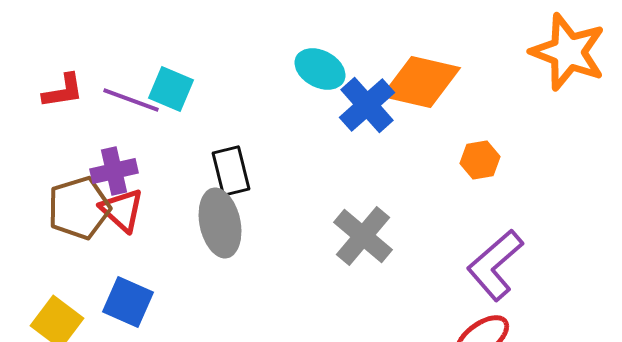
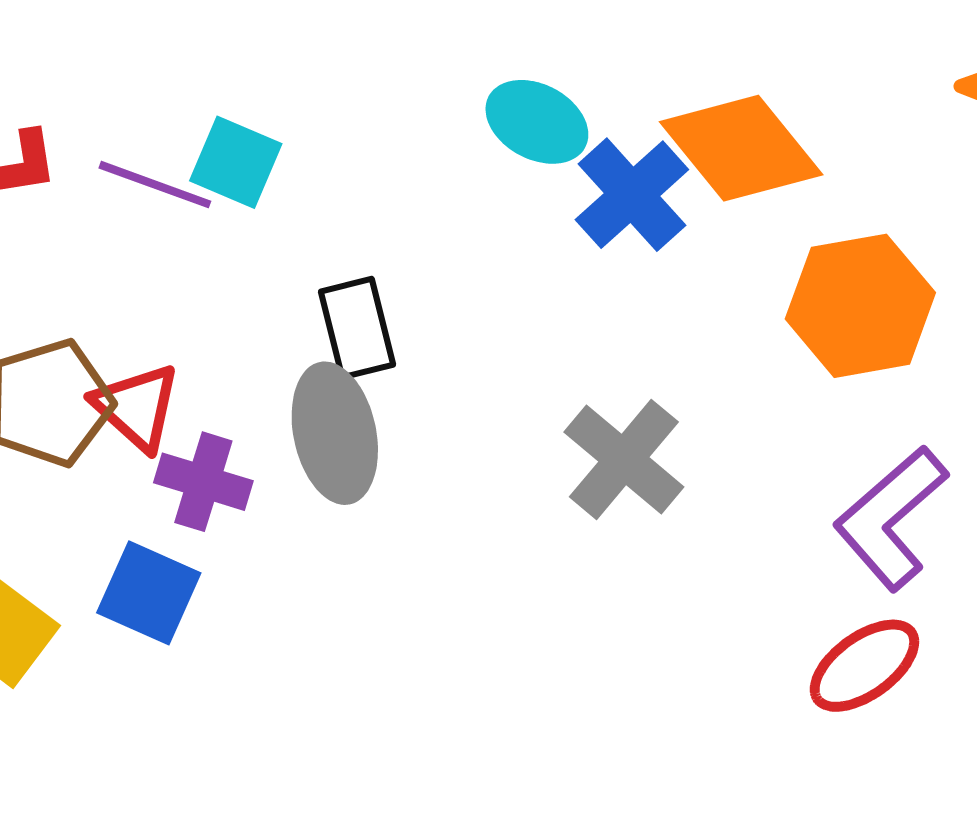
orange diamond: (421, 82) -> (741, 148), turned 38
orange hexagon: (480, 160) -> (860, 306), size x1.8
purple cross: (114, 171) -> (203, 482), moved, turned 30

